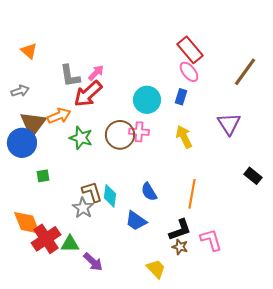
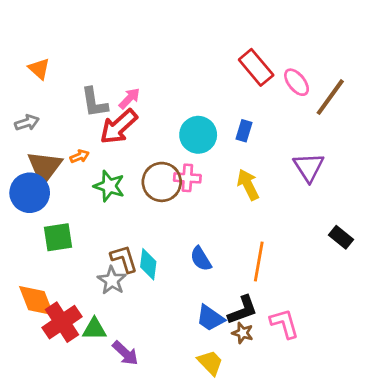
pink ellipse: (189, 72) -> (297, 82), moved
orange arrow: (59, 116) -> (80, 156), size x0.6
green square: (43, 176) -> (58, 237), size x1.6
blue trapezoid: (136, 221) -> (210, 318), moved

